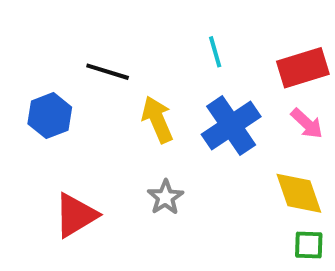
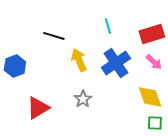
blue hexagon: (50, 116) -> (15, 66), moved

